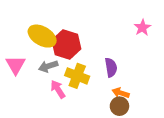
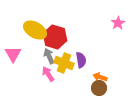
gray arrow: (48, 66) -> (49, 56), moved, turned 84
purple semicircle: (111, 67) -> (81, 60), moved

